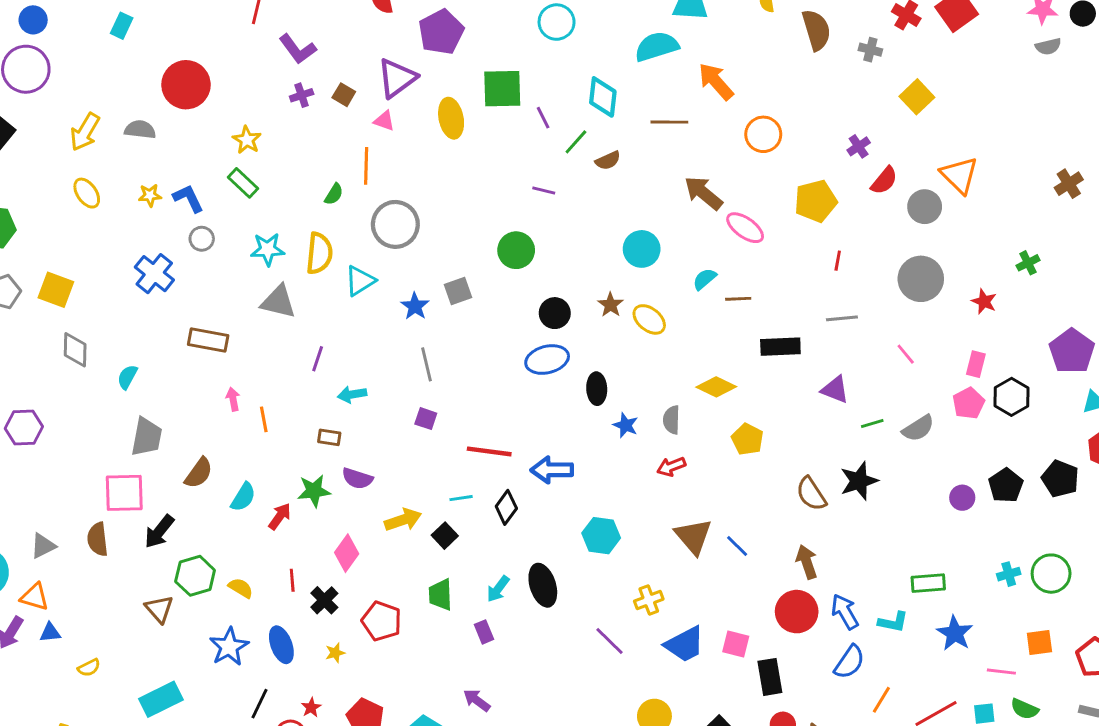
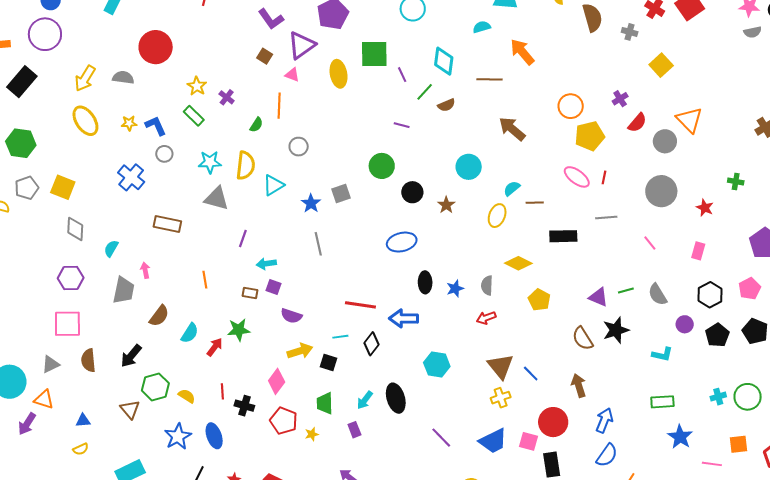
cyan semicircle: (657, 47) -> (482, 27), size x0.6
purple L-shape: (298, 49) -> (271, 19), moved
purple cross: (302, 95) -> (227, 97), moved, turned -35
orange circle: (763, 134) -> (571, 106), moved
yellow ellipse: (87, 193) -> (85, 121), size x1.4
gray circle: (395, 224) -> (299, 147), size x0.6
pink ellipse: (745, 228) -> (577, 177), moved
green cross: (1028, 263) -> (736, 182), turned 35
black circle: (555, 313) -> (412, 192), moved
yellow ellipse: (649, 319) -> (497, 216), moved, turned 70
black ellipse: (597, 389) -> (425, 282), moved
purple triangle: (835, 390) -> (598, 297), moved
black hexagon: (1011, 397) -> (710, 295), moved
pink arrow: (233, 399) -> (145, 270), moved
pink pentagon: (969, 403) -> (750, 289), moved
purple square: (426, 419) -> (273, 287), moved
blue star: (626, 425) -> (455, 289), turned 30
purple hexagon: (24, 427) -> (71, 278), moved
gray semicircle: (918, 428) -> (658, 295), turned 90
purple semicircle: (357, 478) -> (291, 316), moved
pink square: (124, 493) -> (67, 324), moved
purple circle: (962, 498) -> (685, 324), moved
black square: (445, 536) -> (329, 362), turned -30
pink diamond: (347, 553) -> (277, 381), moved
black cross: (324, 600) -> (244, 406), turned -30
yellow cross: (649, 600) -> (501, 398), moved
red circle: (797, 612) -> (553, 422), moved
blue arrow: (845, 612) -> (604, 420), turned 50
cyan L-shape: (893, 622) -> (662, 354), moved
blue triangle: (50, 633) -> (83, 421), moved
yellow star: (335, 653) -> (312, 434), moved

